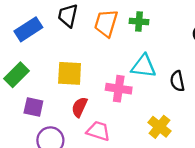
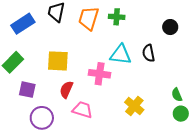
black semicircle: (177, 81) -> (149, 53), moved

